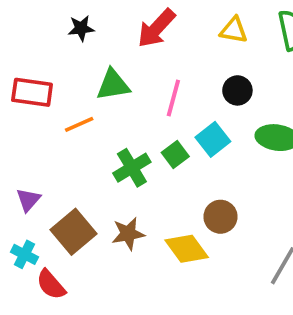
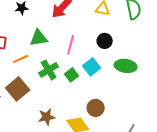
green cross: (132, 168) -> (49, 70), moved
brown square: (73, 232) -> (18, 89), moved

